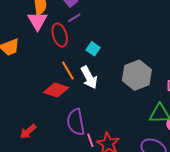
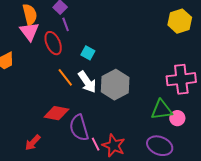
purple line: (74, 18) -> (66, 24), turned -72
gray hexagon: (137, 75) -> (115, 85), moved
red diamond: (56, 90) -> (56, 113), moved

